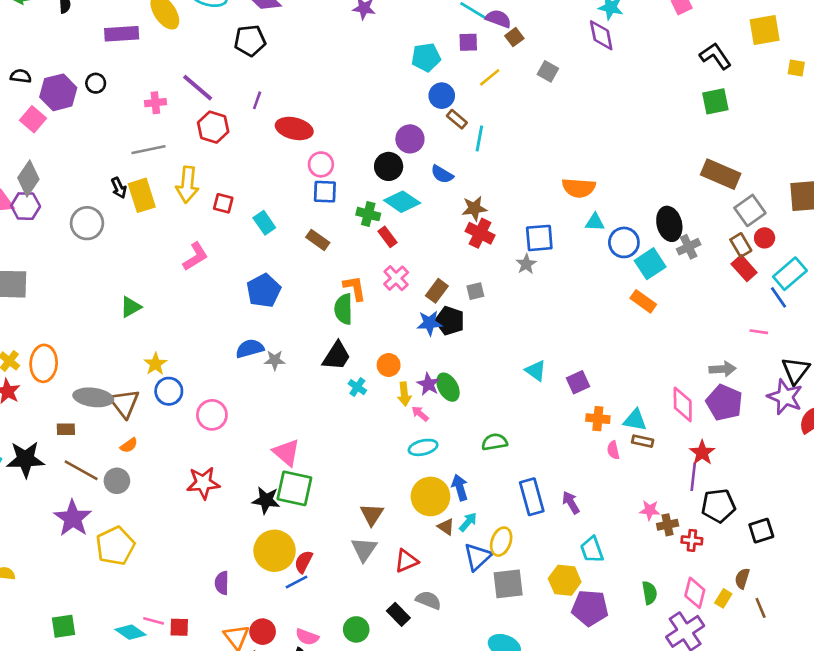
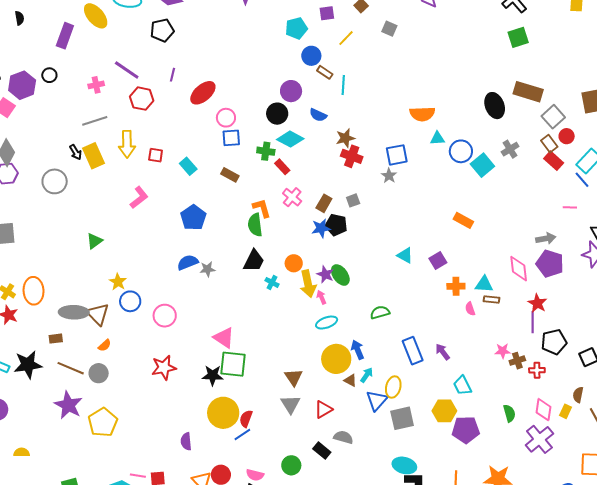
purple rectangle: (122, 34) -> (65, 36), turned -60
red ellipse: (294, 128) -> (203, 93), turned -48
black ellipse: (669, 224) -> (495, 106), moved
orange rectangle: (643, 301) -> (463, 220), moved
yellow arrow: (404, 394) -> (308, 284), size x1.5
pink arrow: (420, 414) -> (321, 297), turned 32

